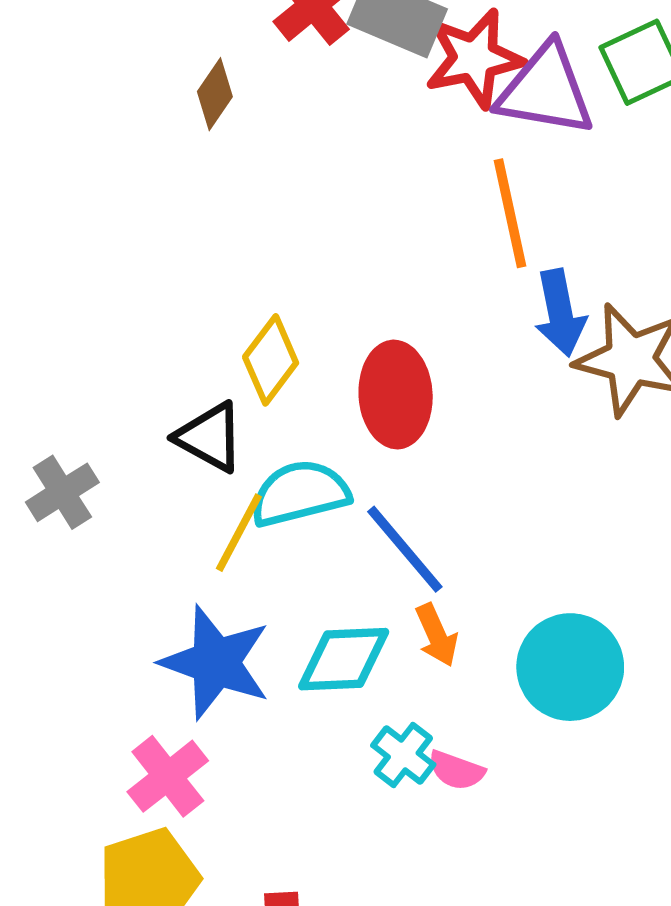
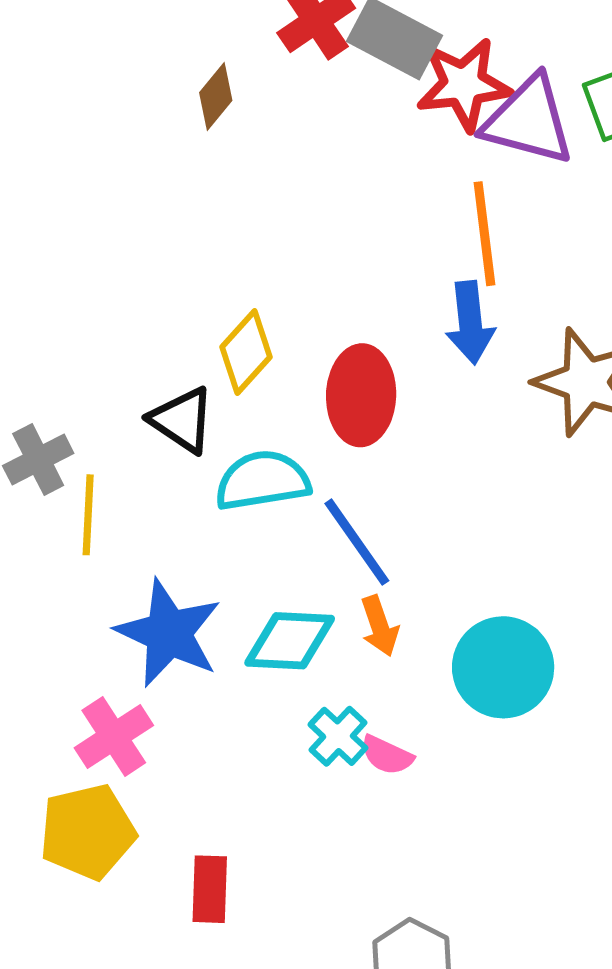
blue arrow: (560, 313) -> (470, 323), moved
yellow line: (239, 533) -> (88, 515), moved, turned -30

